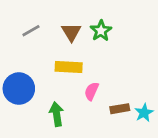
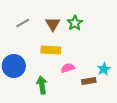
pink semicircle: (92, 91) -> (68, 68), turned 48
cyan star: (144, 113) -> (104, 69), moved

